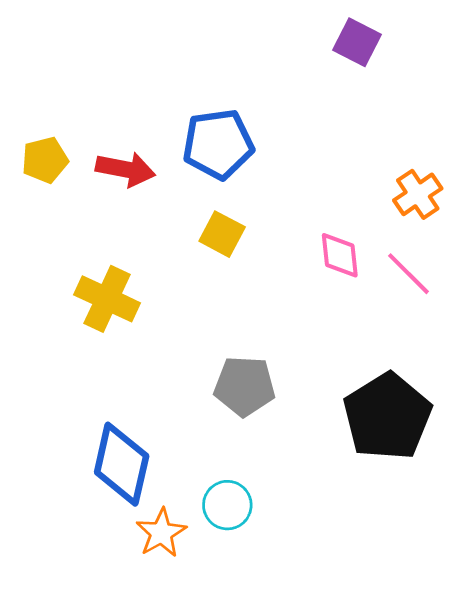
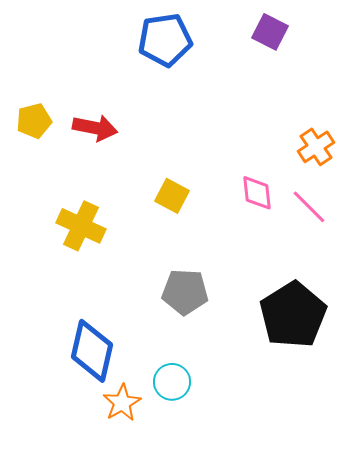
blue pentagon: (218, 144) -> (165, 40), moved
yellow square: (222, 234) -> (172, 196), moved

